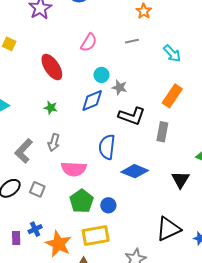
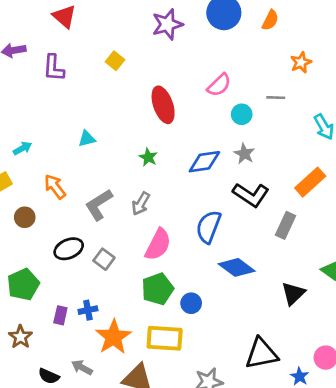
cyan circle: (101, 75) -> (242, 114), moved
pink semicircle: (74, 169) -> (158, 245), turned -80

